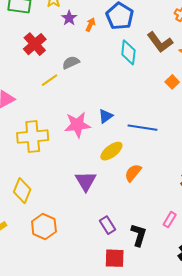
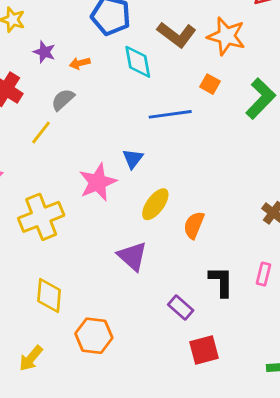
purple star: (69, 18) -> (44, 52), moved
orange arrow: (91, 25) -> (80, 63), moved, turned -112
blue line: (143, 128) -> (170, 114), moved
black L-shape: (139, 235) -> (221, 281), moved

